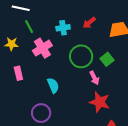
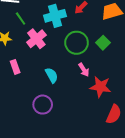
cyan cross: (63, 28) -> (55, 16), size x1.5
pink arrow: (94, 78) -> (84, 70), moved

